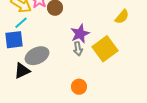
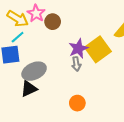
yellow square: (105, 49) -> (98, 49), moved
black triangle: (22, 71) -> (29, 89), moved

